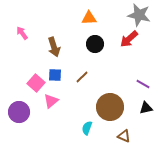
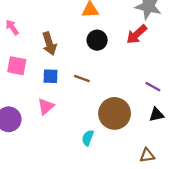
brown line: (82, 77) -> (82, 79), turned 64
pink square: (36, 83) -> (17, 66), moved, turned -30
brown triangle: (124, 136) -> (147, 155), moved, turned -32

